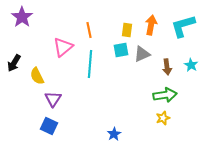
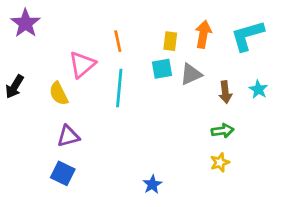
yellow semicircle: (37, 76) -> (59, 94), moved
green arrow: (165, 95) -> (223, 131), size x0.7
purple triangle: (53, 99) -> (68, 136), turned 42

